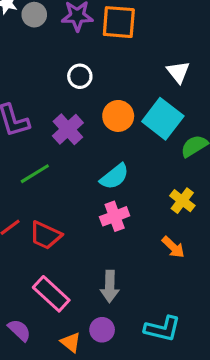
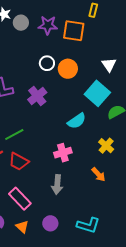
orange circle: (118, 116) -> (68, 69), moved
green line: (35, 174) -> (14, 134), moved
cyan semicircle: (114, 177) -> (77, 121), moved
gray arrow: (110, 287) -> (57, 184), moved
orange triangle: (71, 342) -> (22, 227), moved

